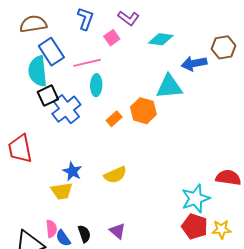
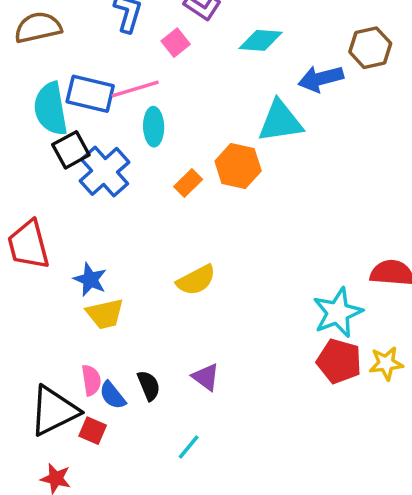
blue rectangle: (51, 52) -> (90, 94), moved, turned -40
blue star: (72, 171) -> (90, 280), moved

